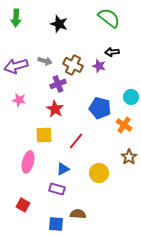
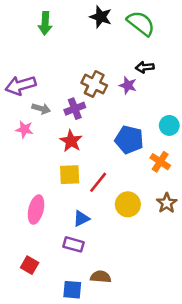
green arrow: (16, 18) -> (45, 23), moved
black star: (59, 24) -> (101, 17), moved
gray arrow: (45, 61) -> (41, 109), moved
yellow square: (44, 135) -> (70, 175), moved
yellow circle: (99, 173) -> (128, 204), moved

